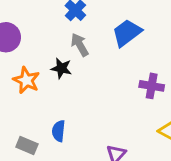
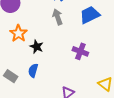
black star: (61, 68) -> (37, 47), moved
purple cross: (152, 86) -> (80, 51), moved

